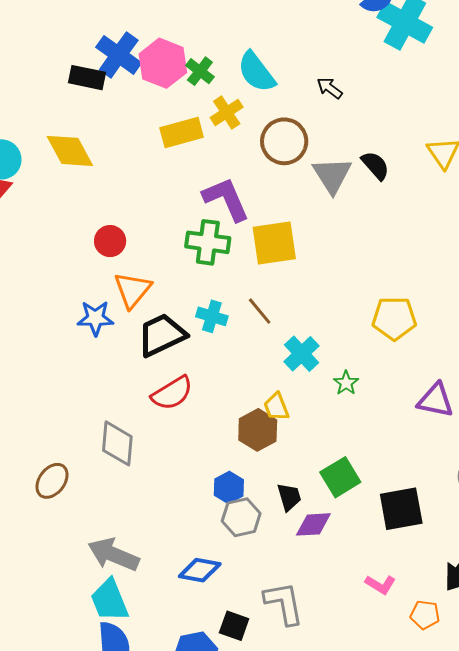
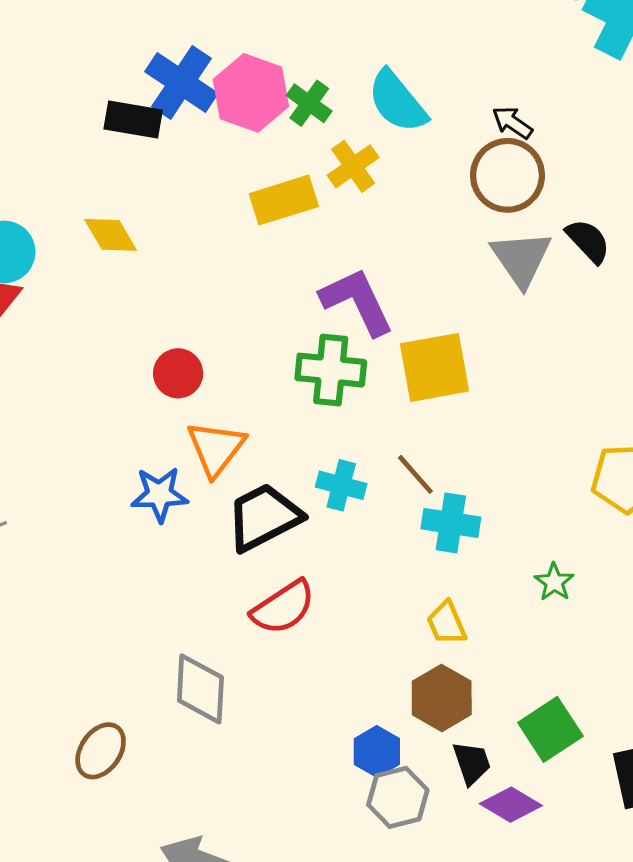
brown circle: (284, 141) -> (507, 175), moved
yellow diamond: (70, 151) -> (111, 235), size x0.7
cyan cross: (302, 354) -> (451, 523), moved, turned -36
brown hexagon: (258, 430) -> (442, 698), moved
purple diamond: (313, 524) -> (511, 805), turned 36

